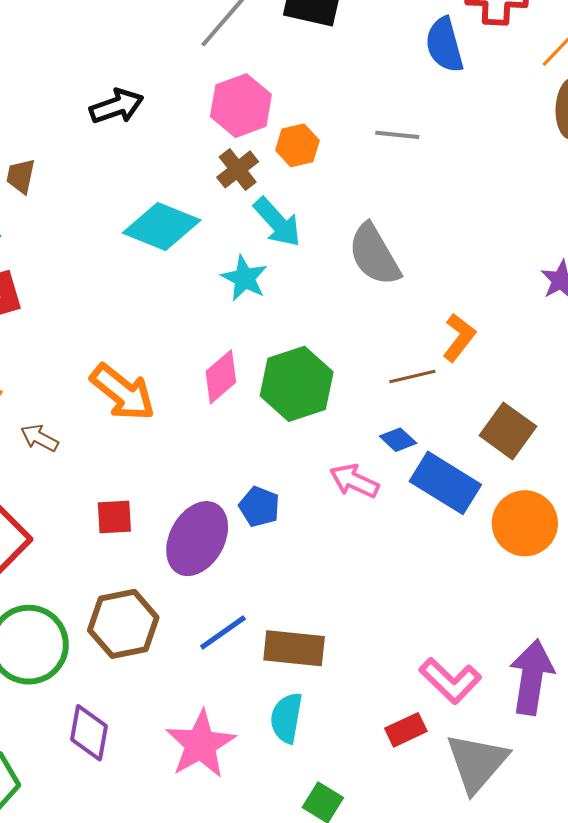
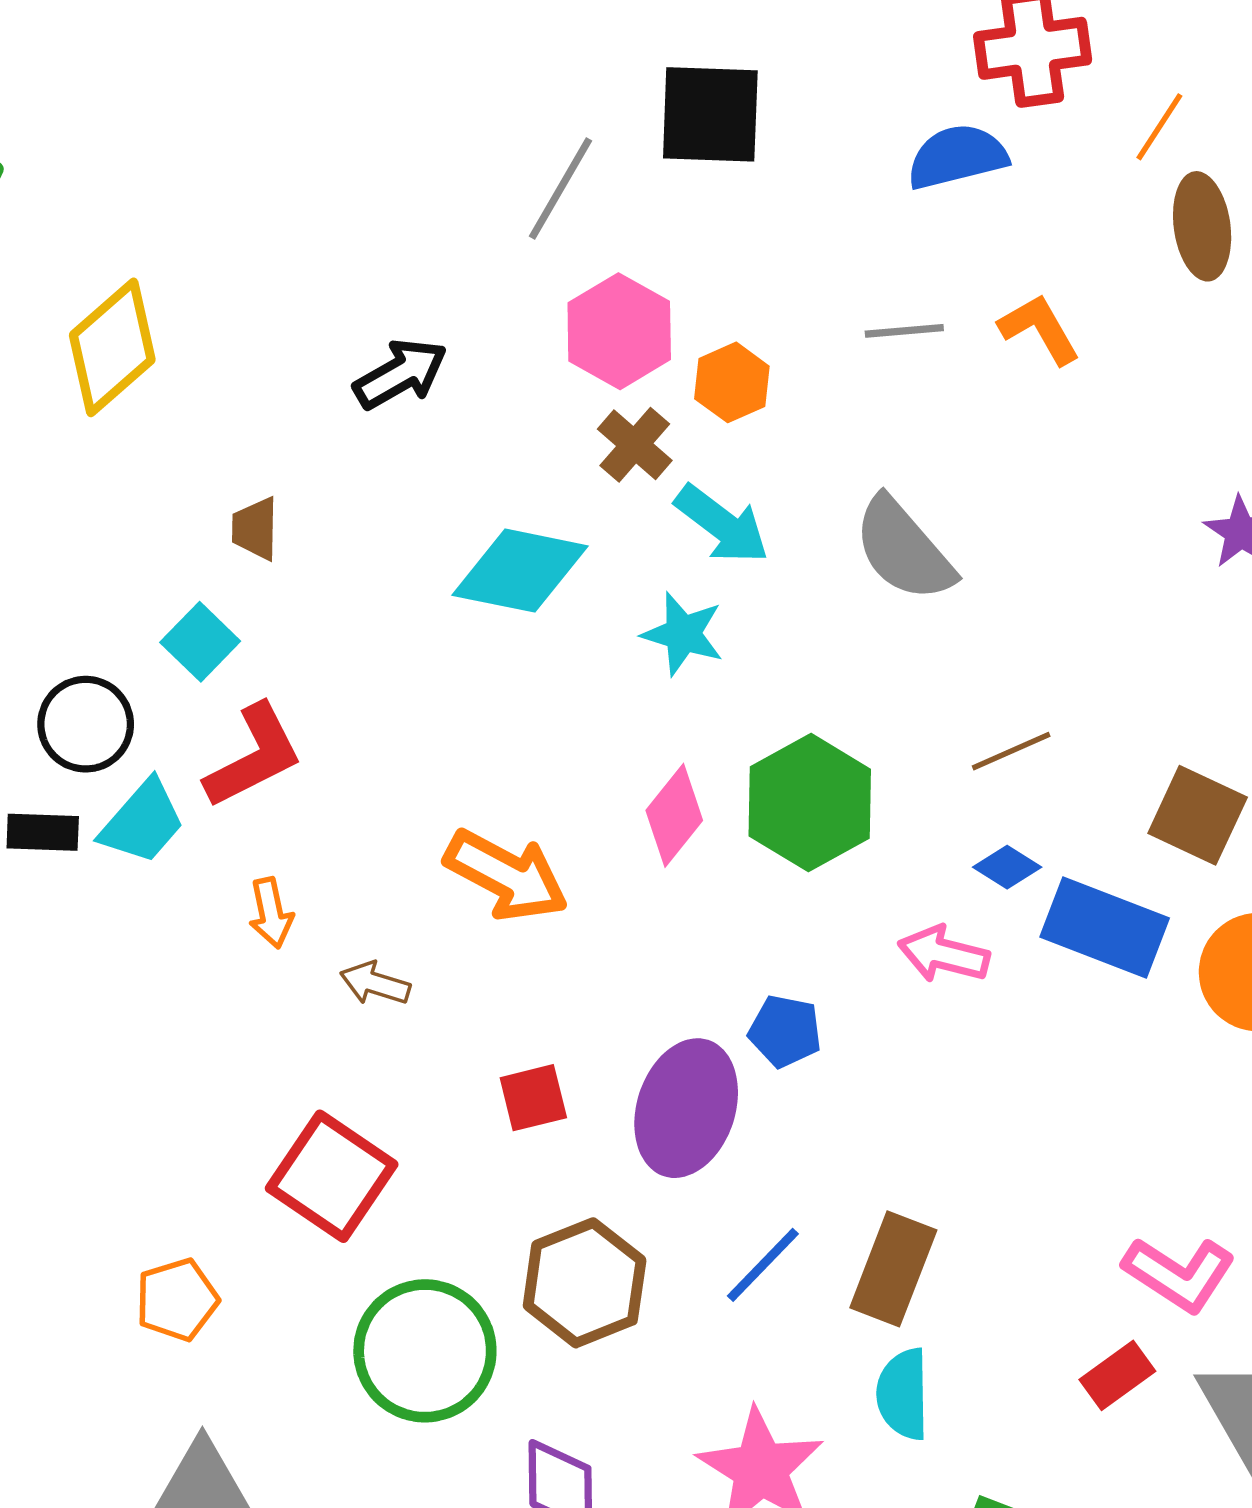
blue semicircle: (444, 45) -> (957, 157), turned 102
orange L-shape: (459, 337) -> (1039, 329), moved, turned -57
brown rectangle: (294, 648) -> (893, 1269), turned -64

